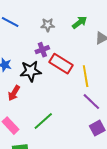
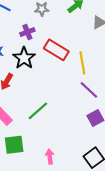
purple cross: (42, 50) -> (27, 32), moved
black star: (31, 71) -> (24, 58), turned -30

